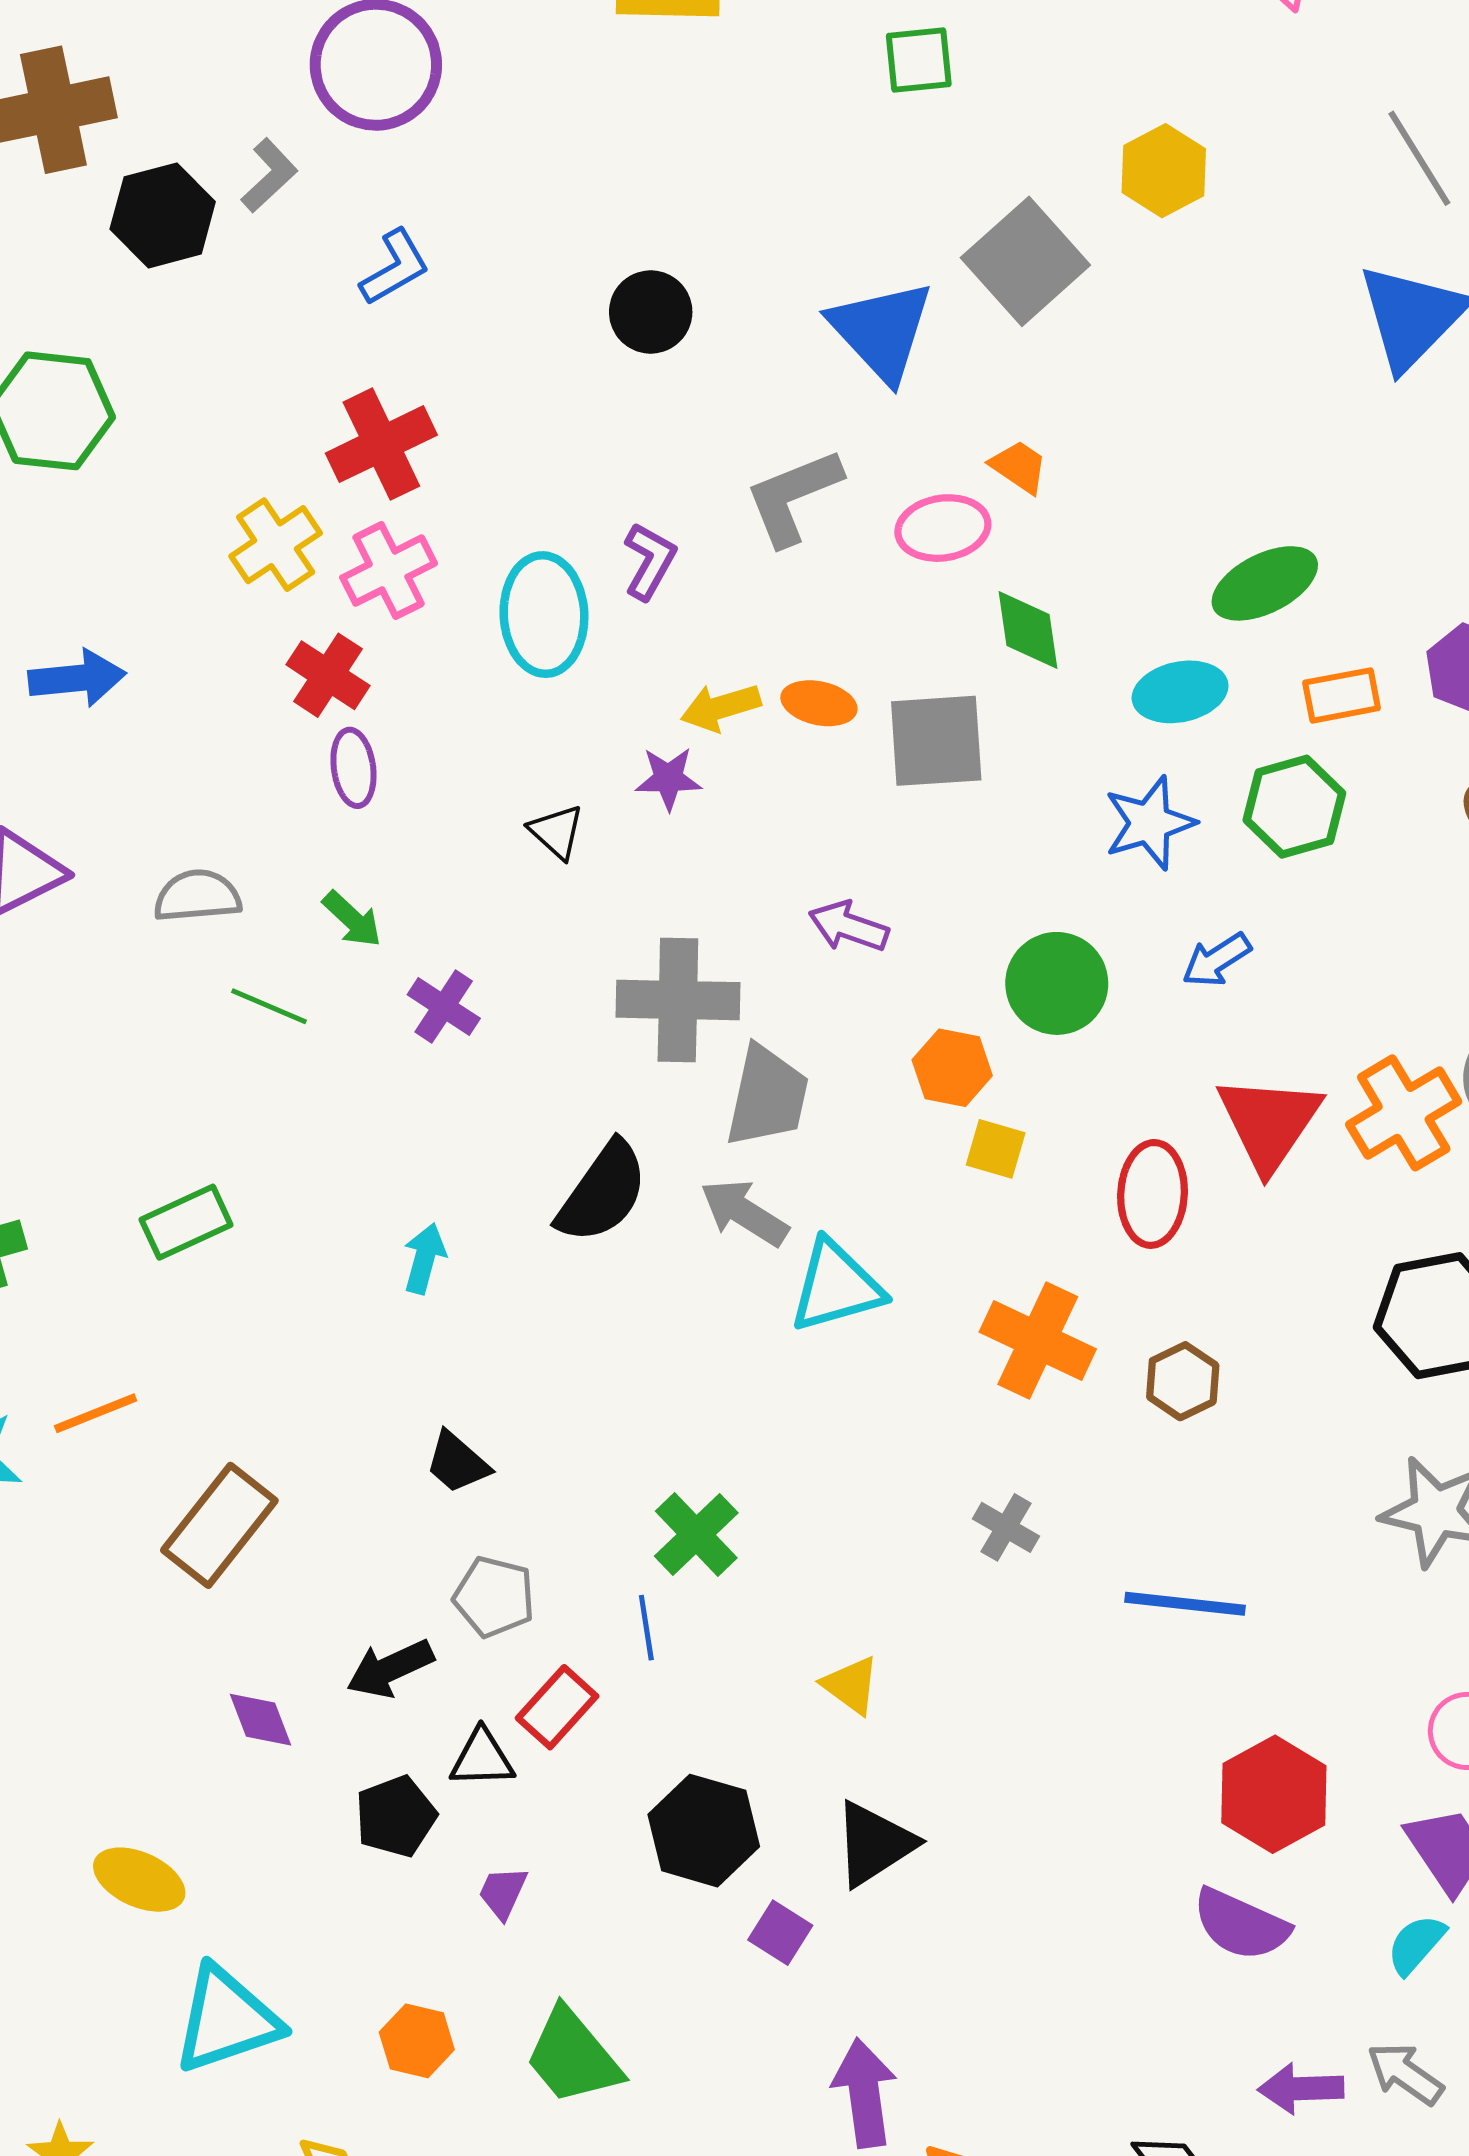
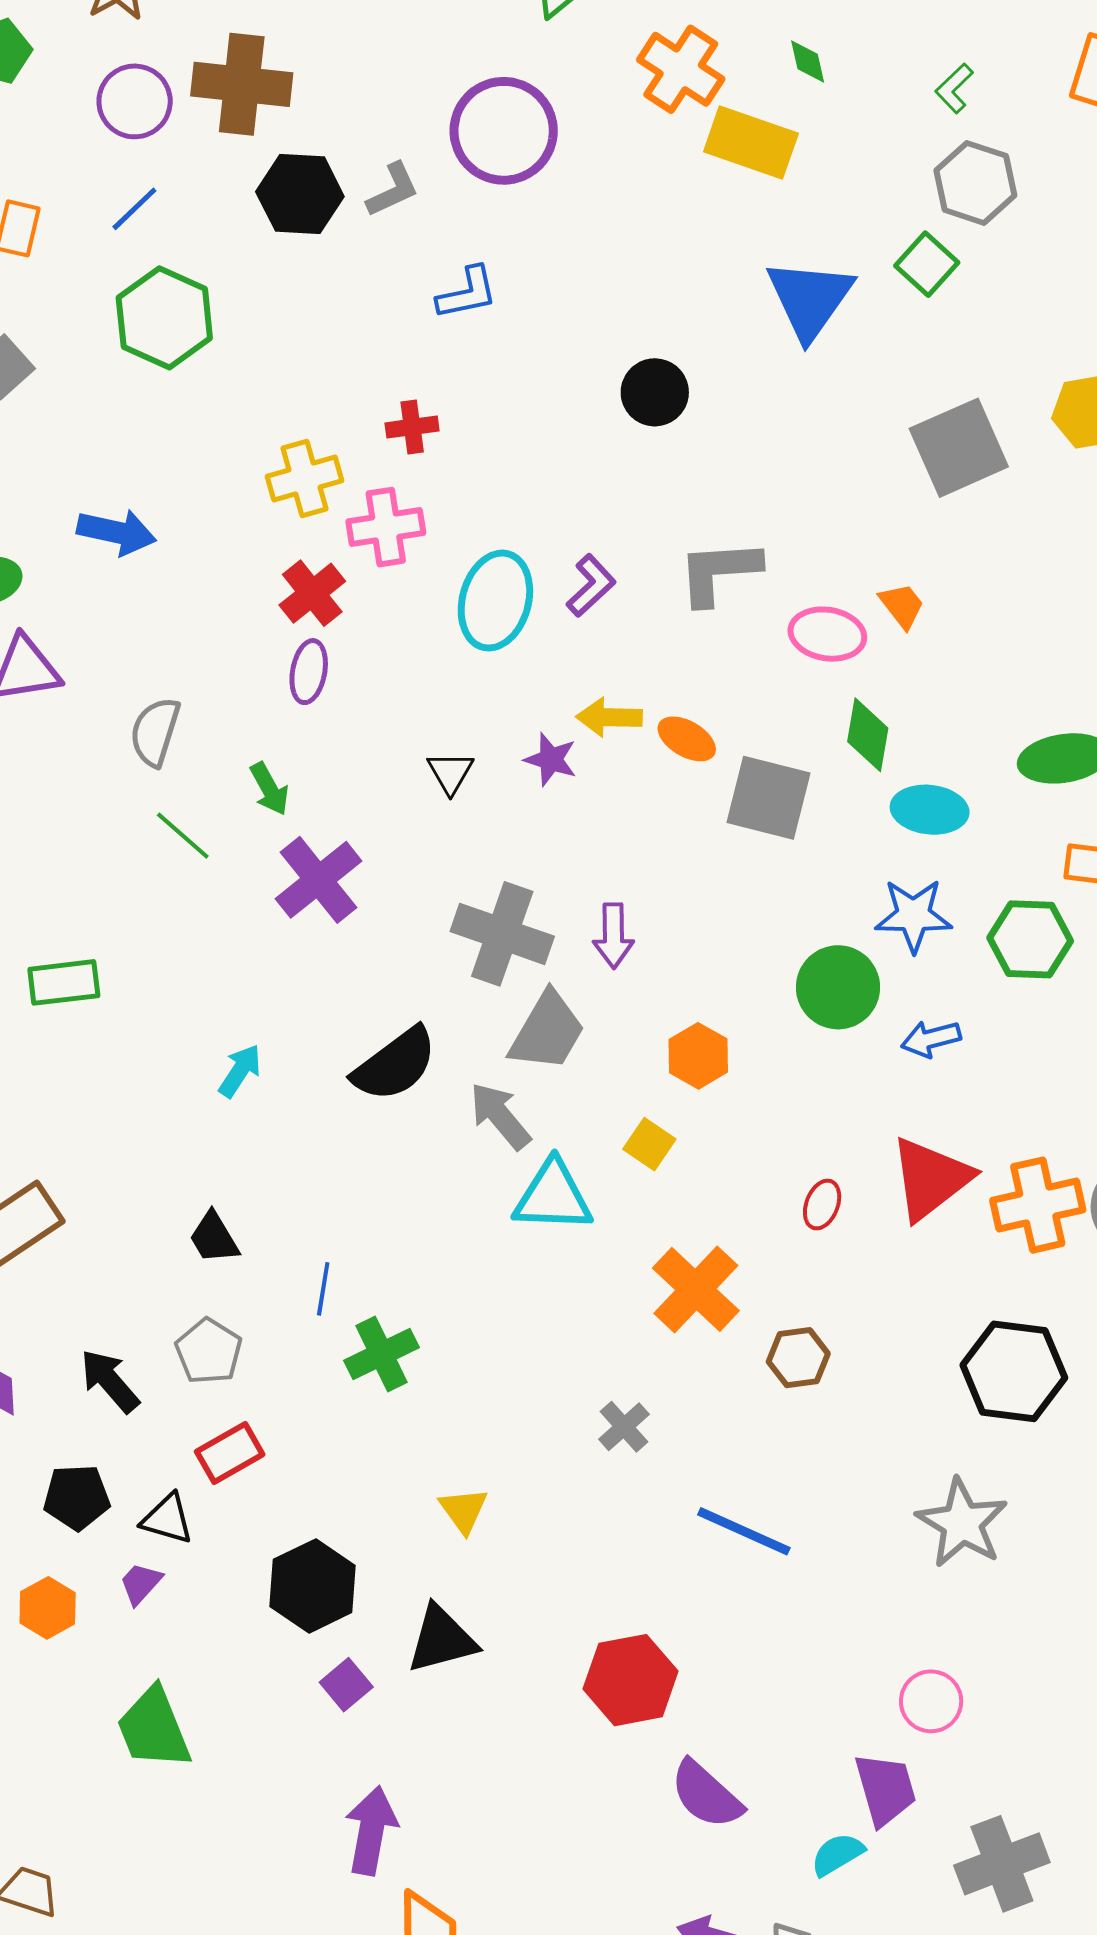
green square: (919, 60) -> (927, 264), turned 30
blue triangle: (881, 331) -> (810, 299), moved
red cross: (381, 444) -> (412, 427), size x0.6
cyan ellipse: (1180, 692) -> (930, 810), moved
gray semicircle: (197, 896) -> (155, 732), turned -86
purple arrow: (849, 926) -> (613, 936), moved, turned -128
green circle: (1057, 983) -> (838, 987), moved
purple cross: (444, 1007) -> (318, 880), size x1.5
yellow square: (996, 1149) -> (649, 1144), moved
red ellipse: (1153, 1194) -> (822, 1205), size x0.6
blue line: (646, 1628) -> (323, 1289), moved
black arrow: (390, 1669) -> (110, 1381), turned 56
black triangle: (482, 1758) -> (167, 1519), moved
red hexagon: (1274, 1794) -> (631, 1680), moved
orange hexagon: (417, 2041) -> (48, 1608), moved

